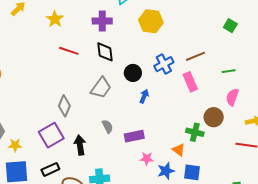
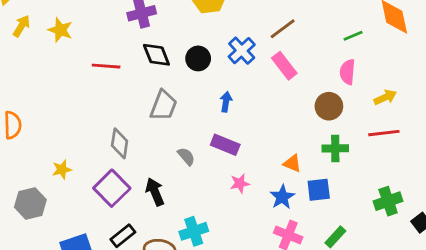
yellow star: (55, 19) -> (60, 30), moved
green line: (229, 71) -> (353, 36), moved
black circle: (133, 73) -> (198, 58), moved
green cross: (195, 132) -> (335, 148), moved
purple rectangle: (134, 136) -> (225, 145), moved, turned 48
yellow star: (15, 145) -> (62, 169), moved
pink star: (147, 159) -> (240, 183), moved

